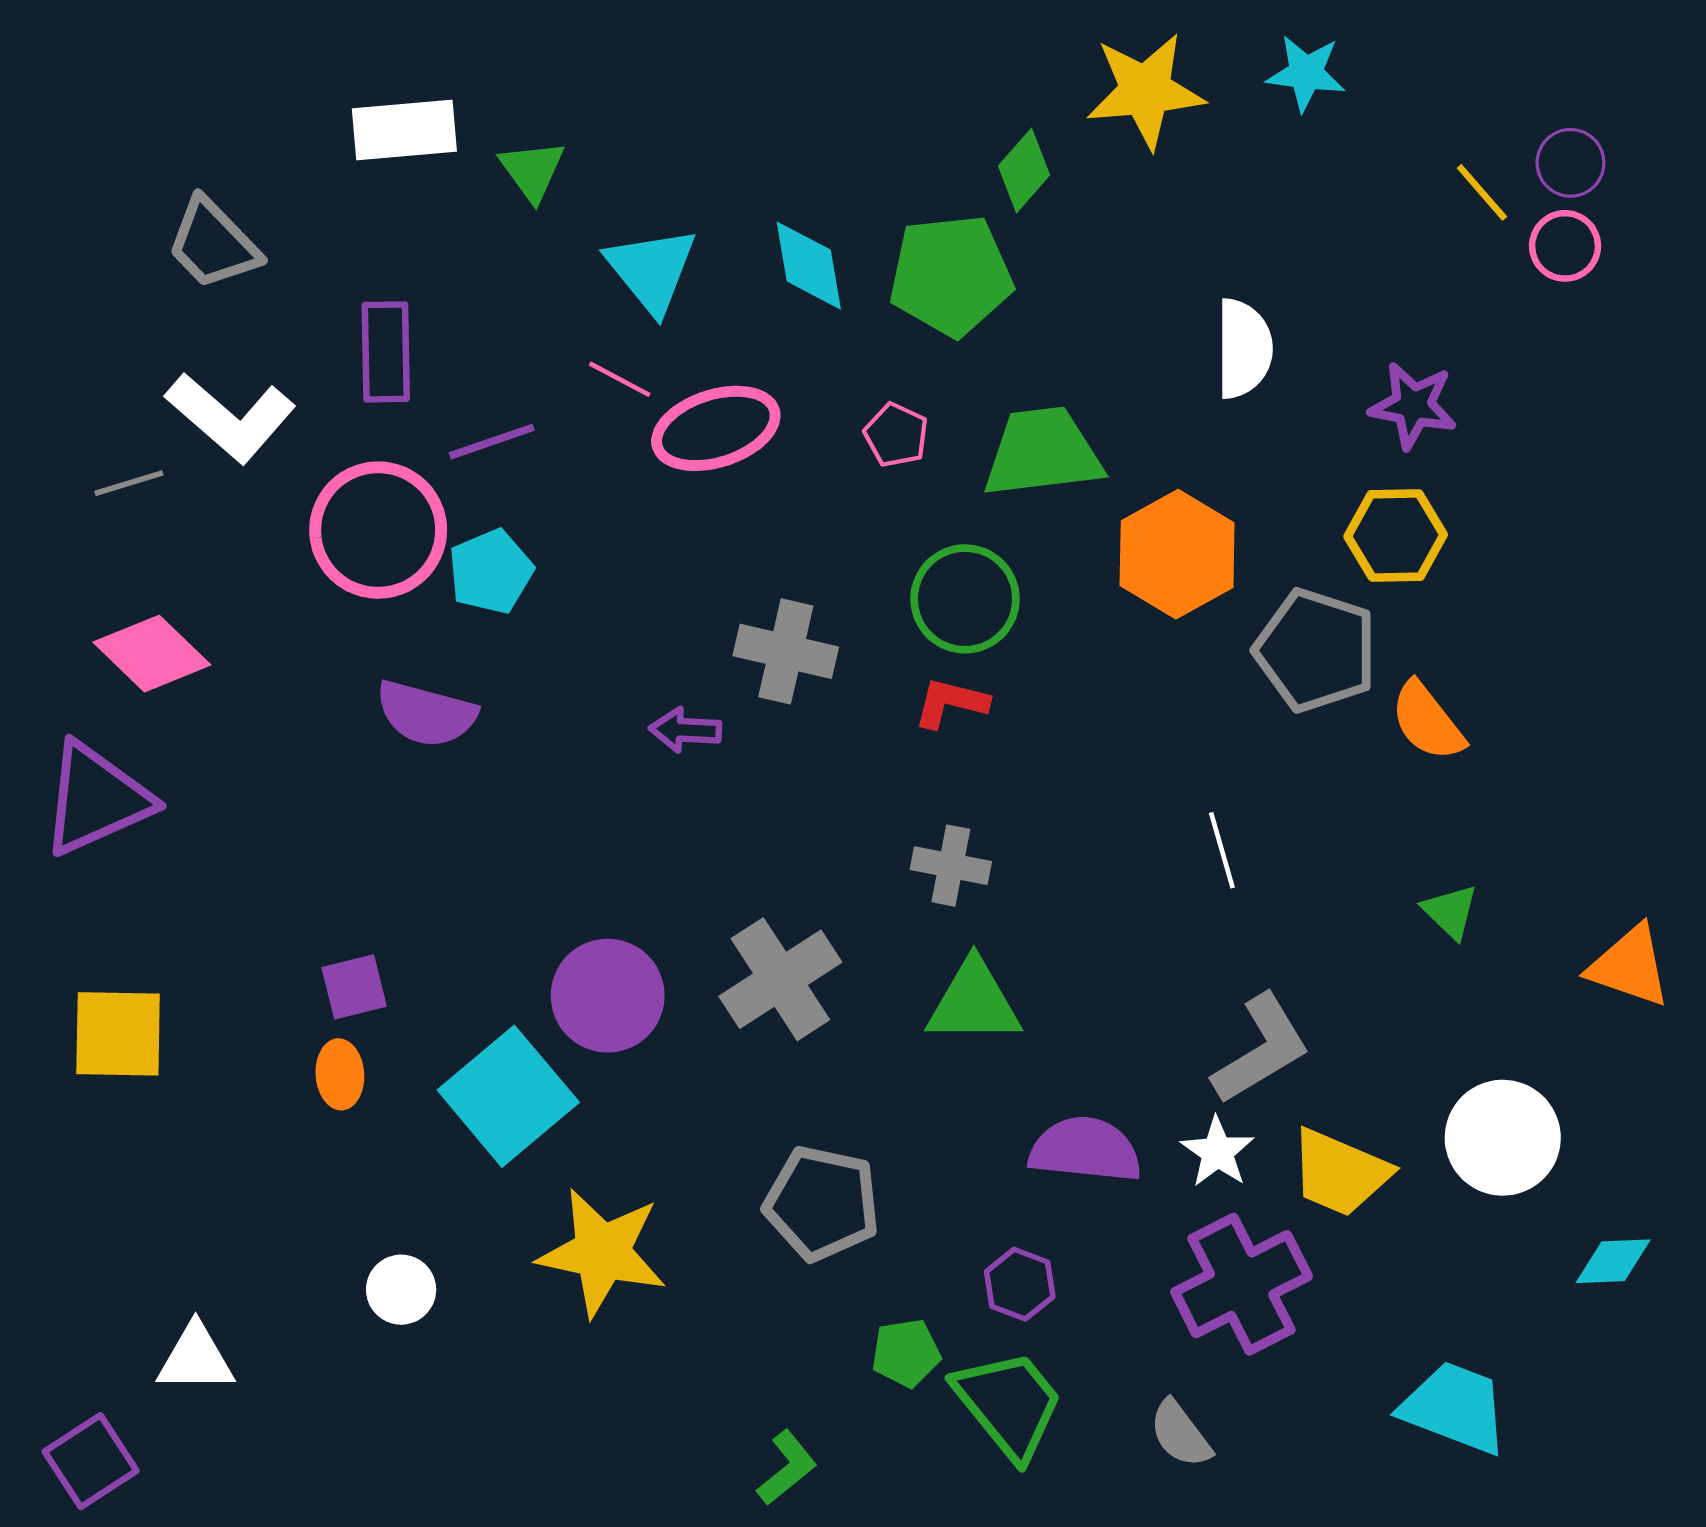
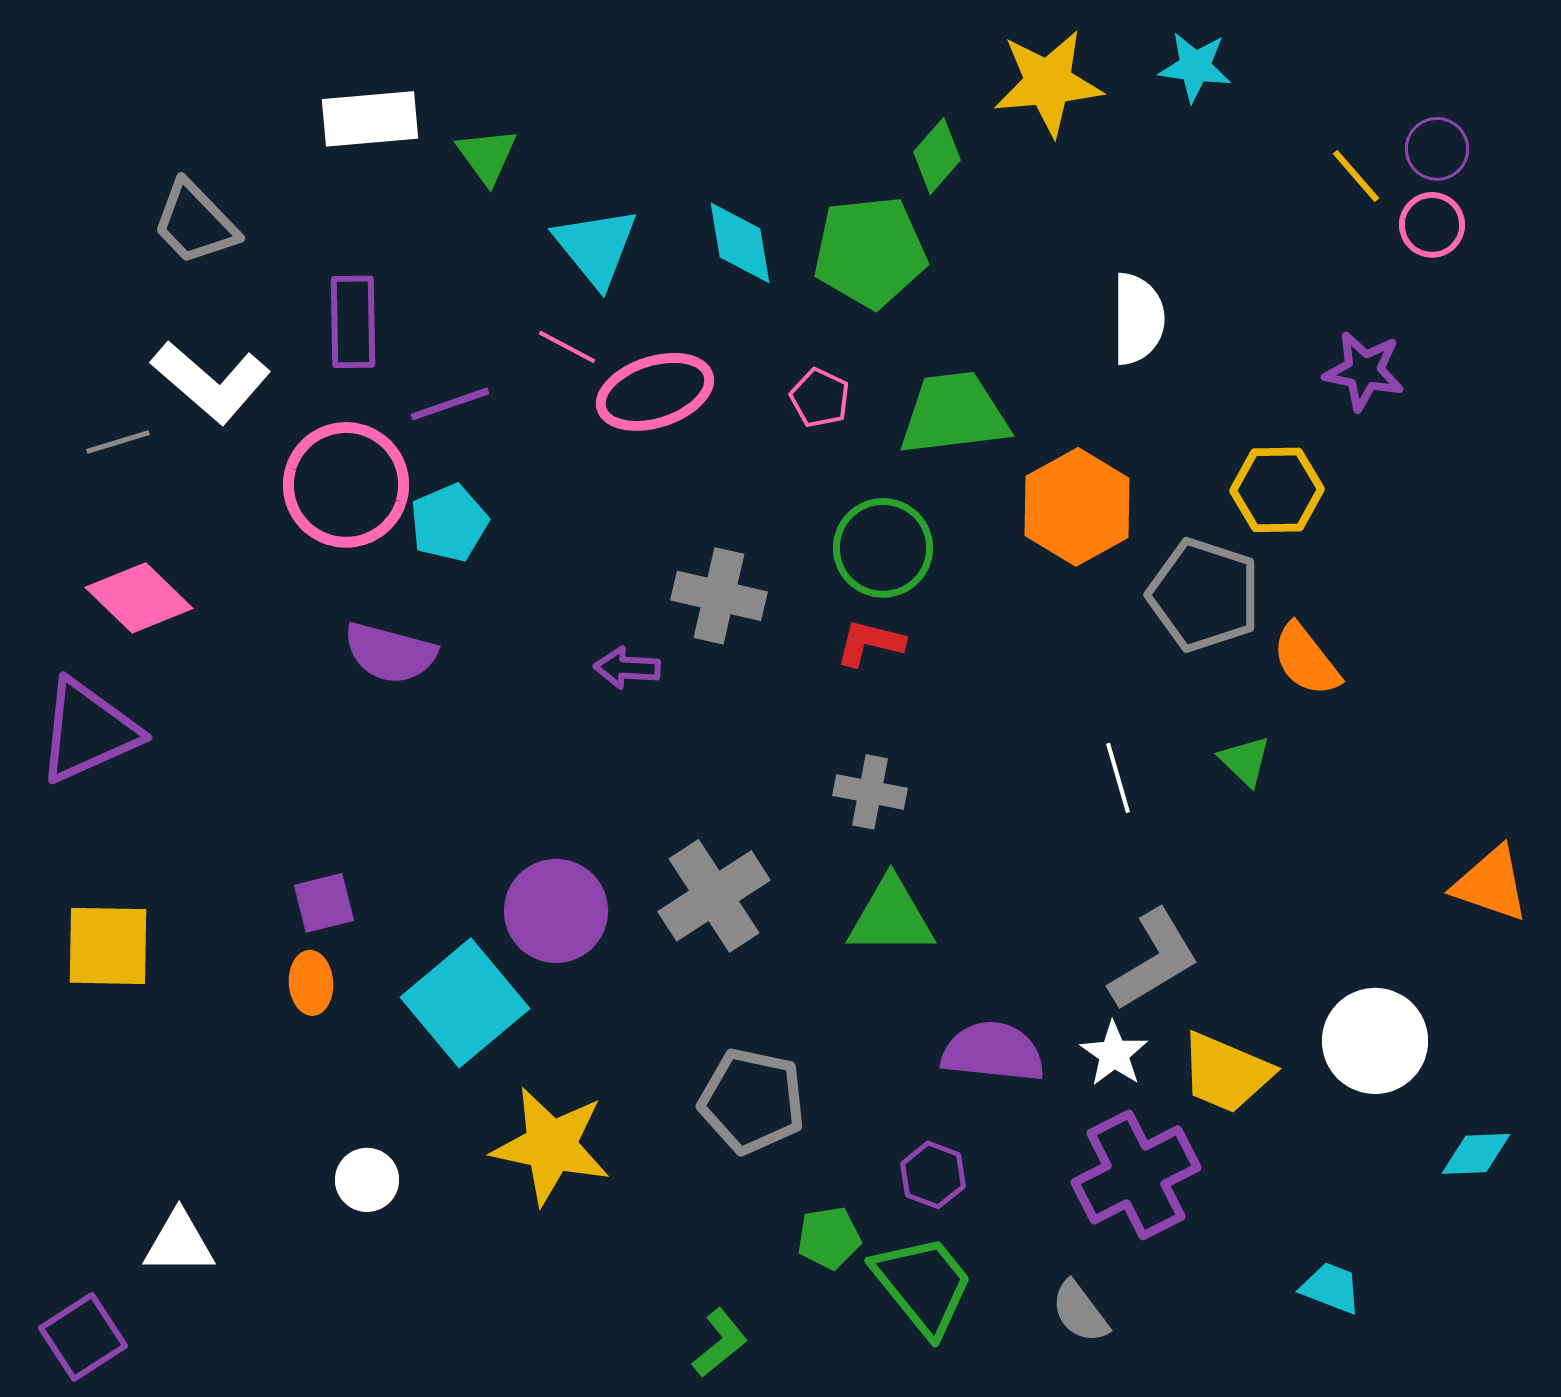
purple star: (1413, 405) -> (1364, 371), moved
green triangle: (1450, 911) -> (1245, 761), moved
cyan trapezoid: (1455, 1408) -> (1331, 1288), size x0.6

